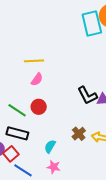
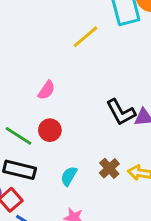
yellow line: (34, 61) -> (86, 37), moved, turned -36
cyan semicircle: (50, 146) -> (69, 176), moved

